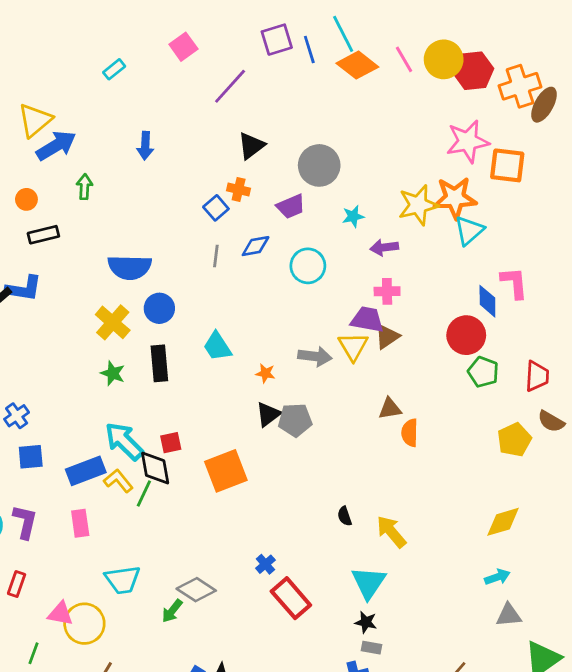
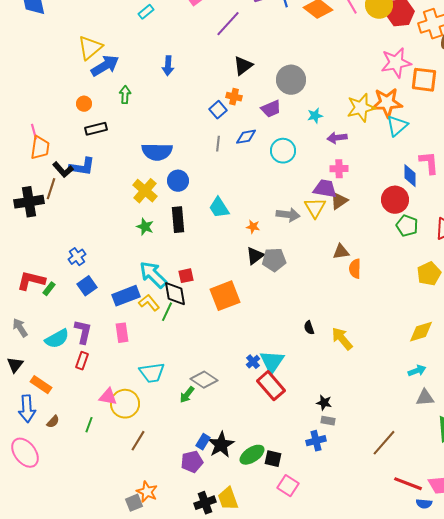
blue square: (31, 457) -> (87, 286), turned -30
cyan triangle: (369, 583) -> (272, 362), moved
red rectangle: (17, 584) -> (82, 361), moved

